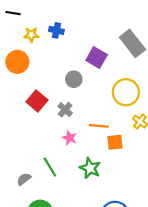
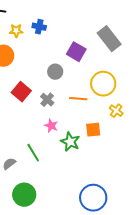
orange line: (99, 126) -> (78, 99), moved
green star: (90, 168) -> (70, 142), moved

